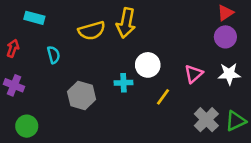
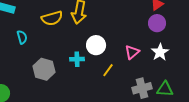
white star: (229, 74) -> (160, 52), turned -30
gray cross: (206, 120) -> (142, 88), turned 30
green triangle: (236, 121) -> (165, 89), turned 30

